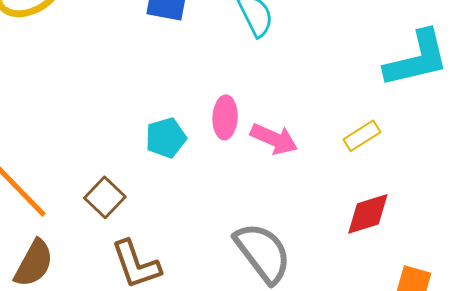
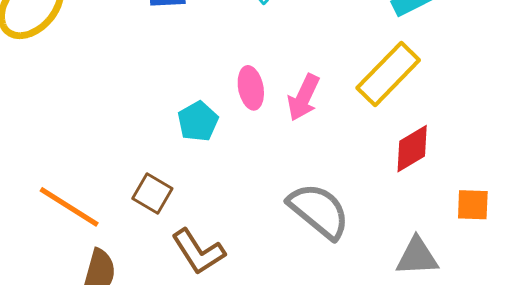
yellow rectangle: (362, 136) -> (388, 74), size x1.8
pink arrow: (274, 139) -> (304, 98), turned 105

